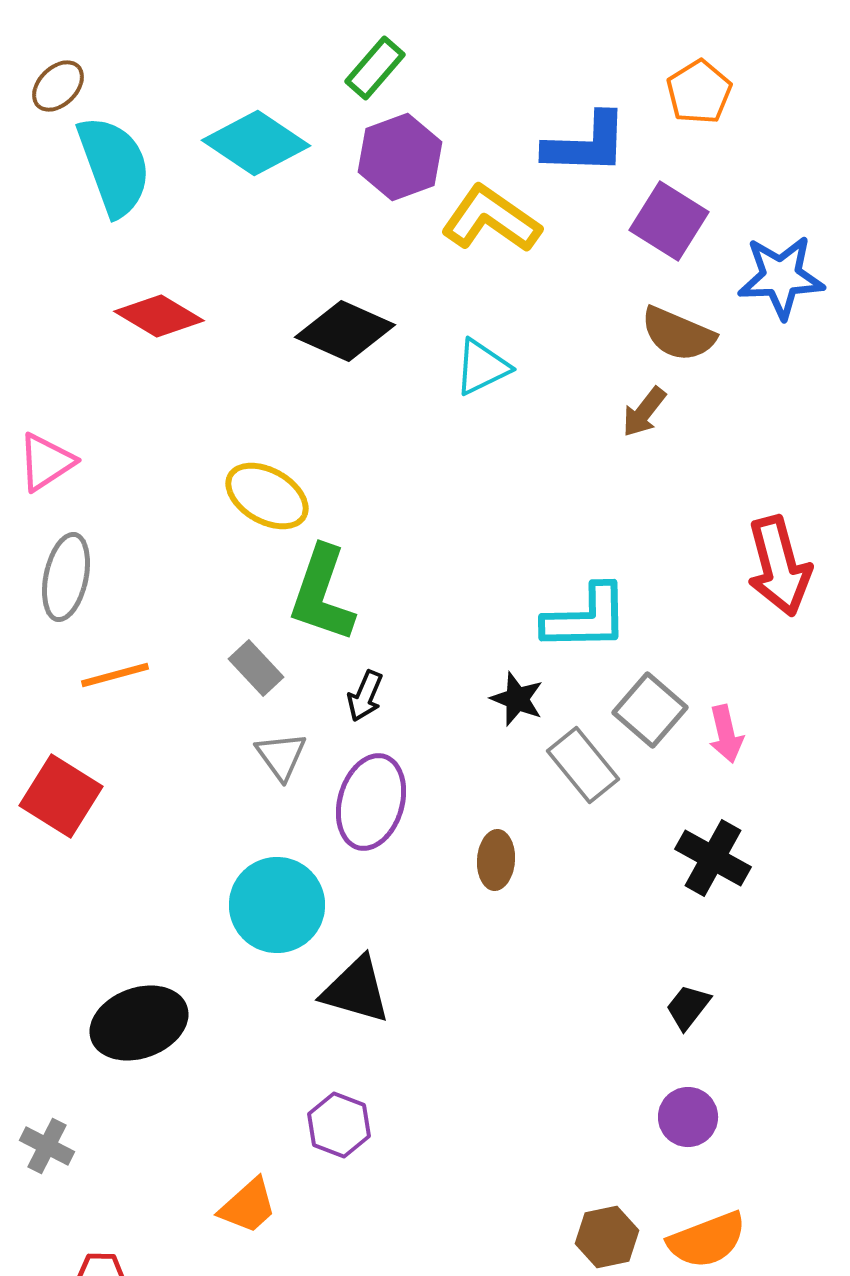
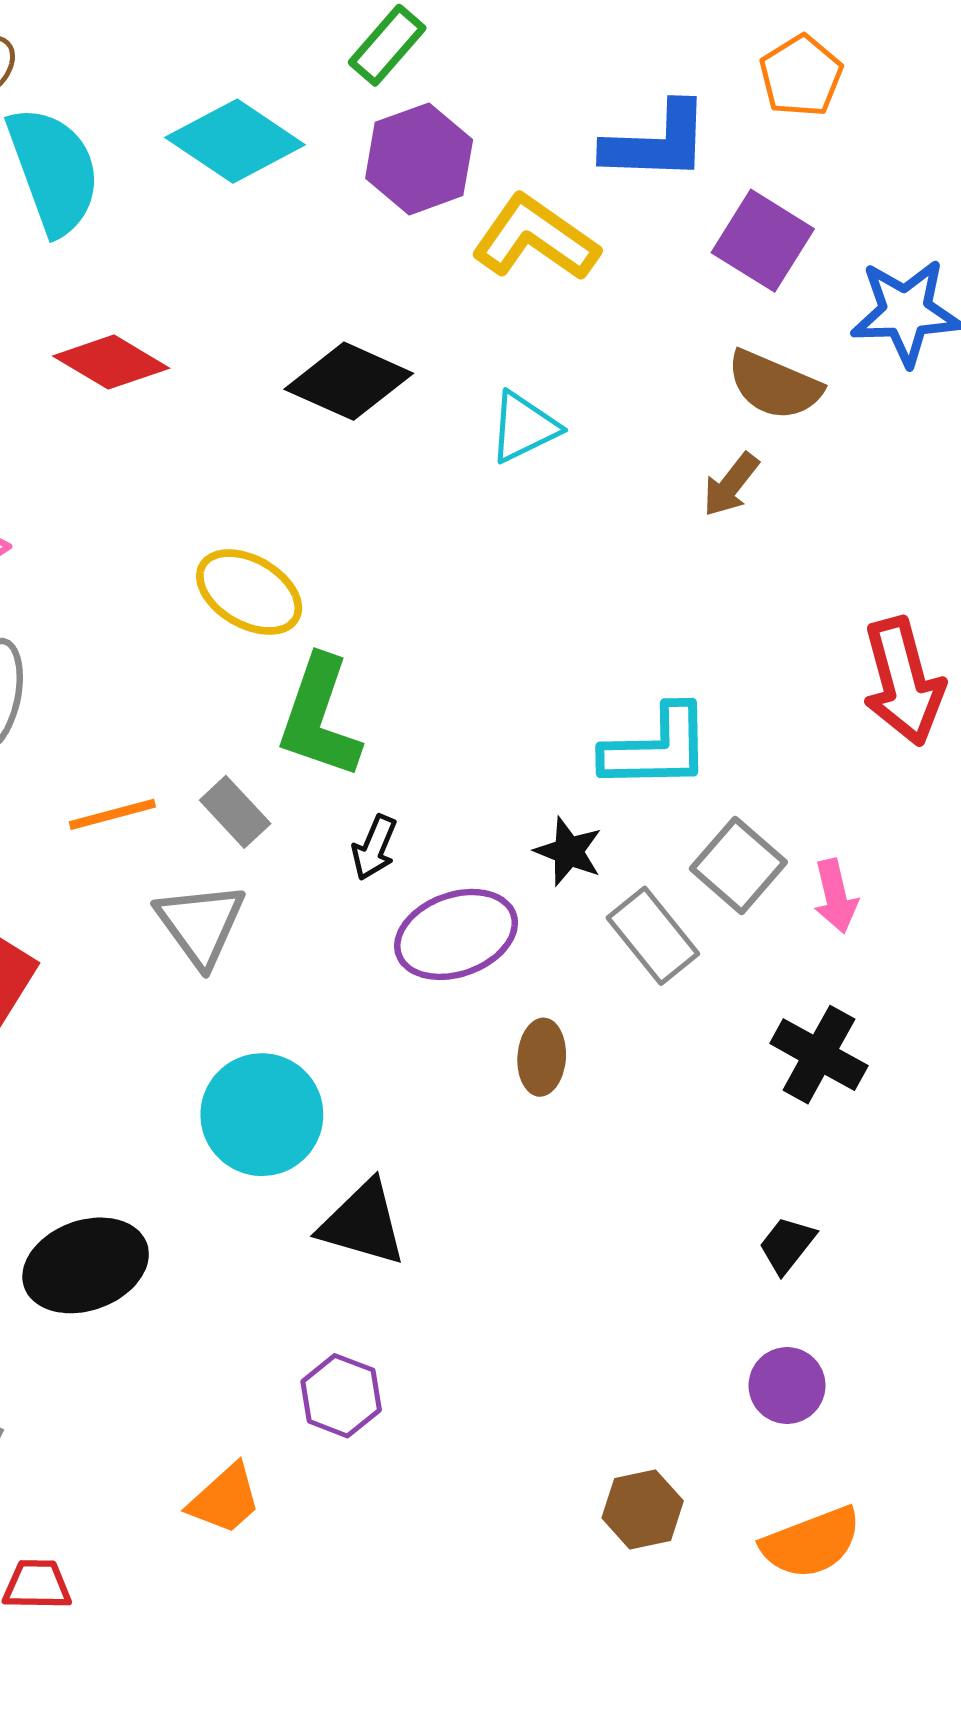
orange line: (115, 675) -> (112, 814), moved
gray triangle: (281, 756) -> (201, 924), moved, size x1.4
purple ellipse: (371, 802) -> (456, 934), moved, turned 54
brown hexagon: (607, 1237) -> (643, 1509), moved

